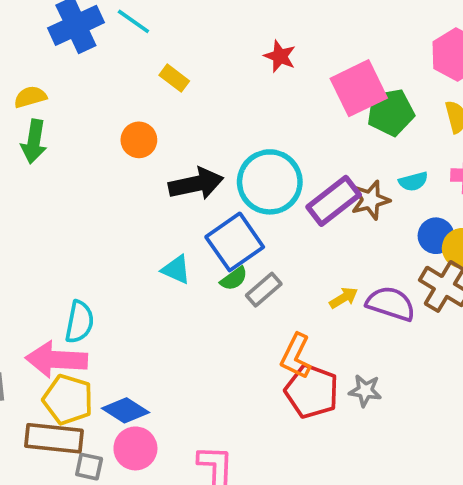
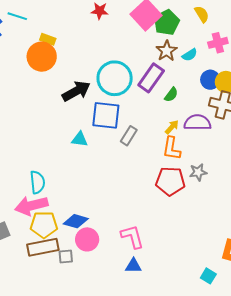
orange circle: (139, 140) -> (42, 57), moved, size x1.5
brown star: (371, 200) -> (167, 51), moved
blue square: (235, 242) -> (106, 115), turned -32
green semicircle: (234, 279) -> (171, 95), moved
orange L-shape: (296, 356) -> (172, 148), moved

